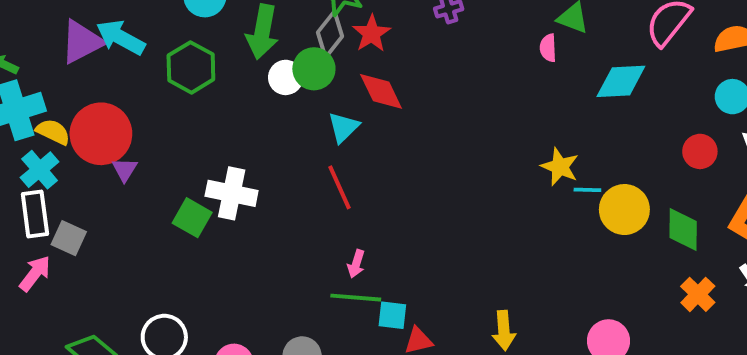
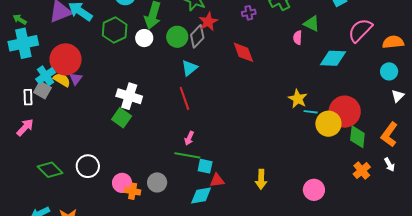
gray diamond: (330, 34) -> (197, 36), moved
white circle: (286, 77) -> (144, 38), moved
red diamond: (381, 91) -> (243, 52), moved
yellow semicircle: (53, 132) -> (62, 80), moved
red circle: (700, 151) -> (345, 112), moved, size x1.8
cyan cross: (40, 170) -> (46, 76), moved
white rectangle: (35, 214) -> (28, 97), size x0.7
green square: (192, 218) -> (122, 118), moved
gray square: (69, 238) -> (43, 90), moved

